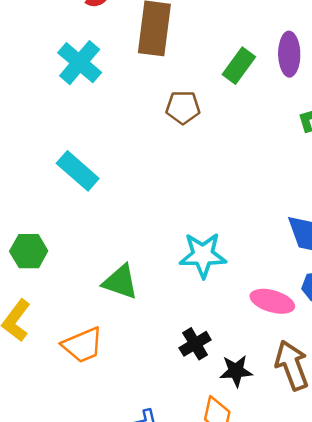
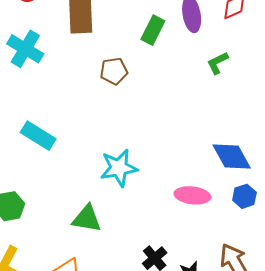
cyan star: (203, 255) -> (119, 168), moved
pink ellipse: (272, 301) -> (192, 195), moved

